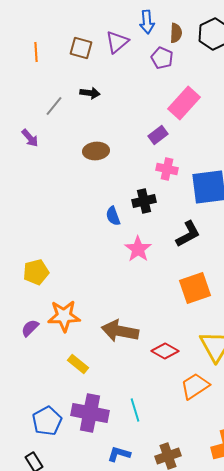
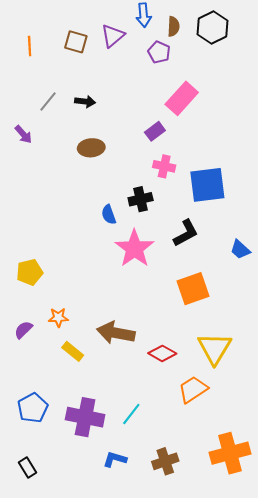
black arrow: (90, 93) -> (85, 102), moved
pink star: (138, 249) -> (134, 249), size x1.4
orange star: (64, 316) -> (58, 317), size x0.6
yellow rectangle: (78, 364) -> (73, 351), moved
cyan line: (135, 410) -> (131, 414), turned 55
blue pentagon: (47, 421) -> (33, 408), moved

